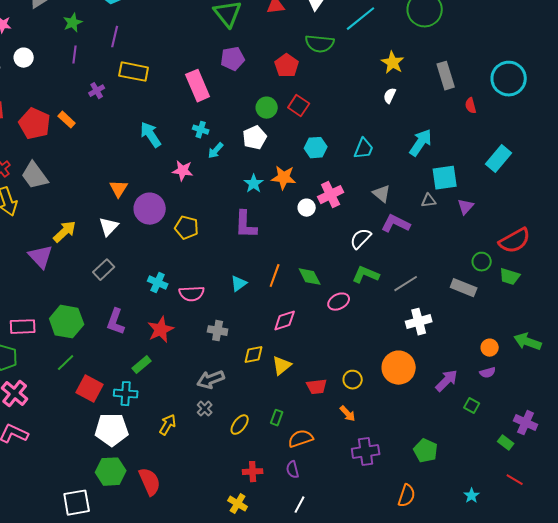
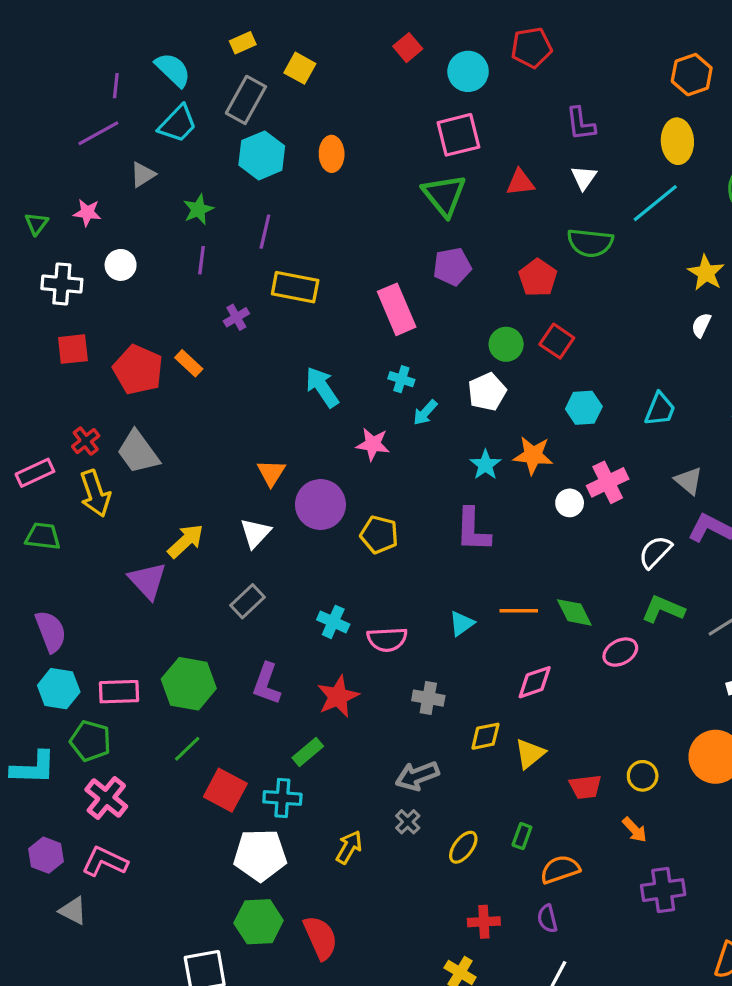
orange line: (275, 276) -> (519, 611), turned 70

